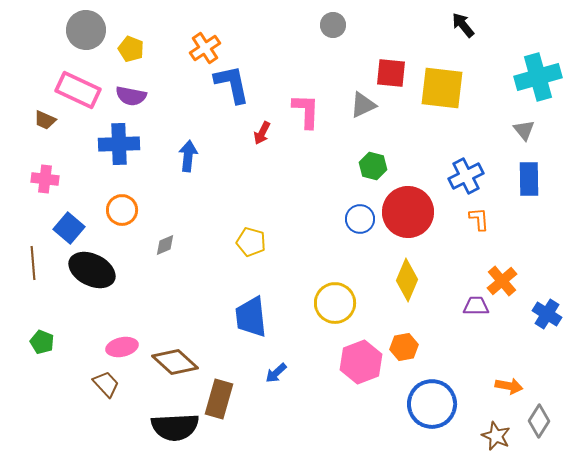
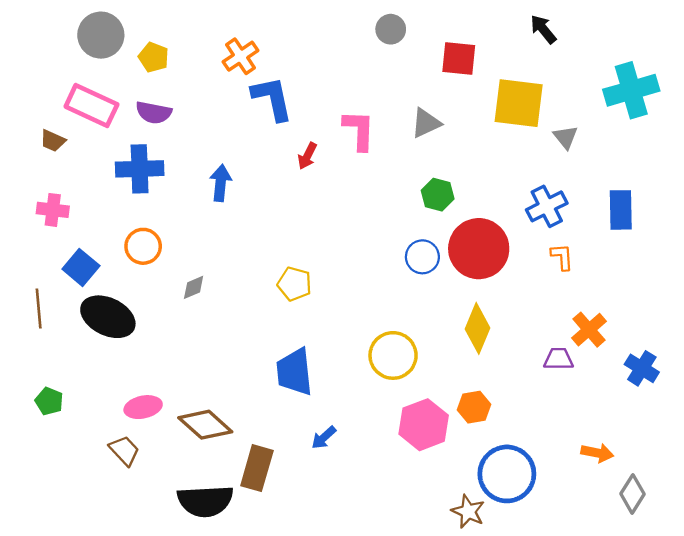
red square: (391, 73) -> (459, 59), moved
gray triangle: (524, 130) -> (566, 137), moved
brown star: (496, 436) -> (468, 512), moved

